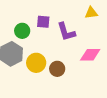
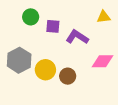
green circle: (22, 31) -> (31, 17), moved
purple L-shape: (66, 32) -> (77, 37), turned 140

